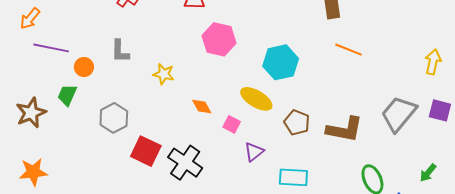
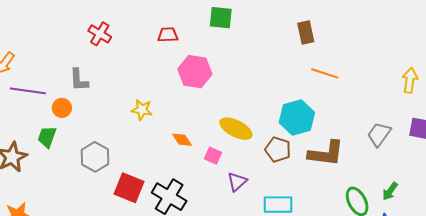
gray L-shape: (120, 51) -> (79, 80), moved
cyan hexagon: (281, 62) -> (297, 117), moved
gray trapezoid: (399, 114) -> (379, 134), size x0.7
green arrow: (428, 173) -> (390, 191), moved

